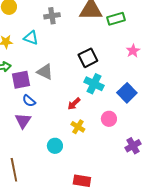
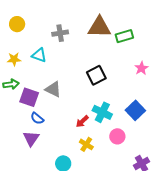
purple square: (21, 80) -> (29, 97), turned 30
cyan cross: (94, 84) -> (102, 112), moved

